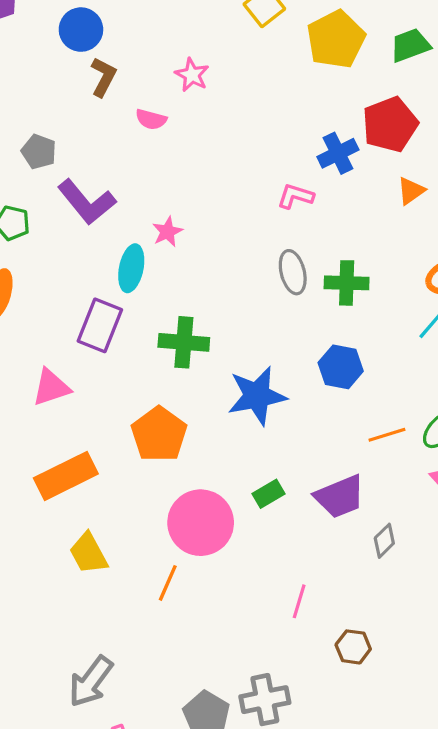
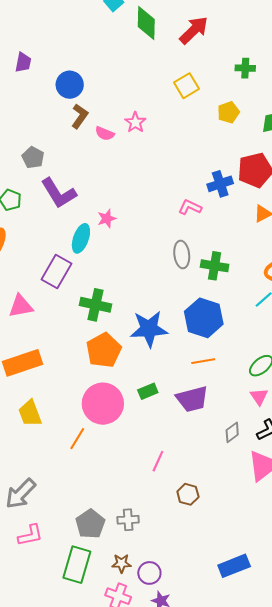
yellow pentagon: (336, 39) -> (228, 112), size x0.6
pink semicircle: (151, 119) -> (105, 134), moved
green cross: (184, 342) -> (96, 305), moved
blue hexagon: (341, 367) -> (204, 318), size x1.4
orange pentagon: (159, 434) -> (104, 350), moved
orange line: (387, 435) -> (203, 361), moved
gray diamond: (384, 541) -> (232, 432), moved
gray cross: (265, 700) -> (128, 520), size x0.7

